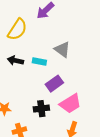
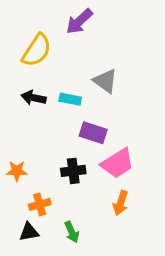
purple rectangle: (54, 84) -> (93, 133), turned 54

